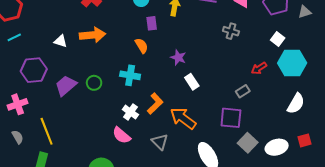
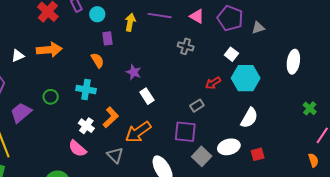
white triangle: (61, 41) -> (18, 56), turned -40
purple trapezoid: (66, 85) -> (21, 113), moved
orange arrow: (183, 118) -> (138, 132), turned -72
white ellipse: (277, 147) -> (229, 147), moved

